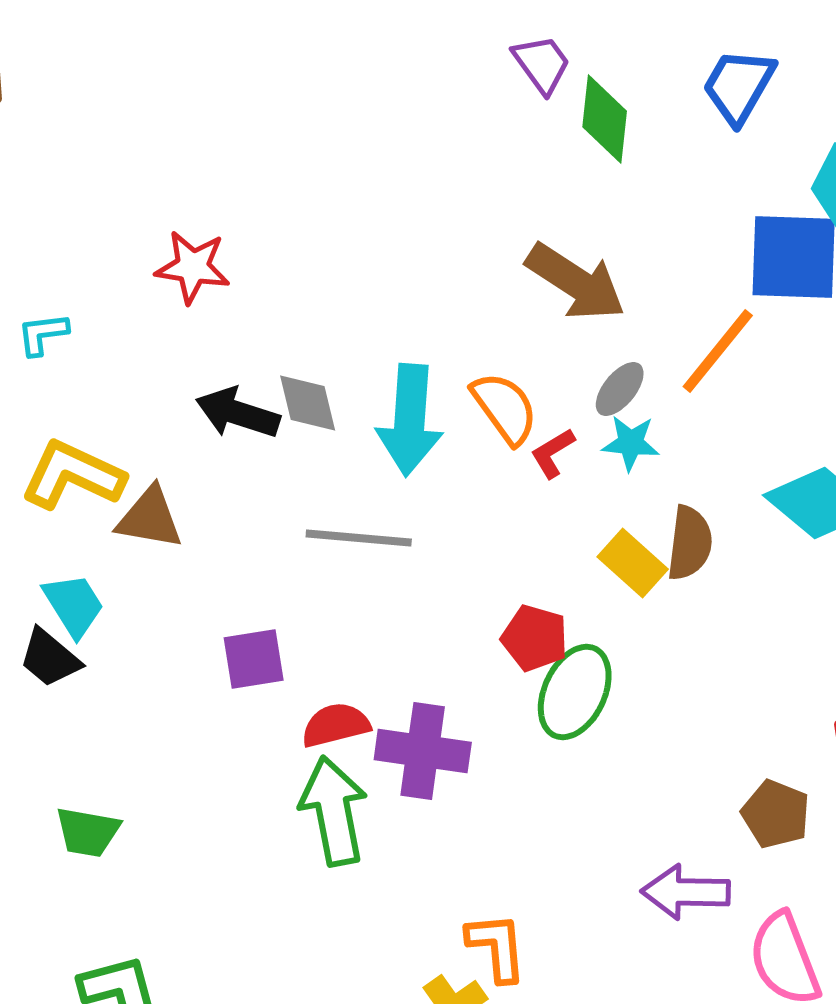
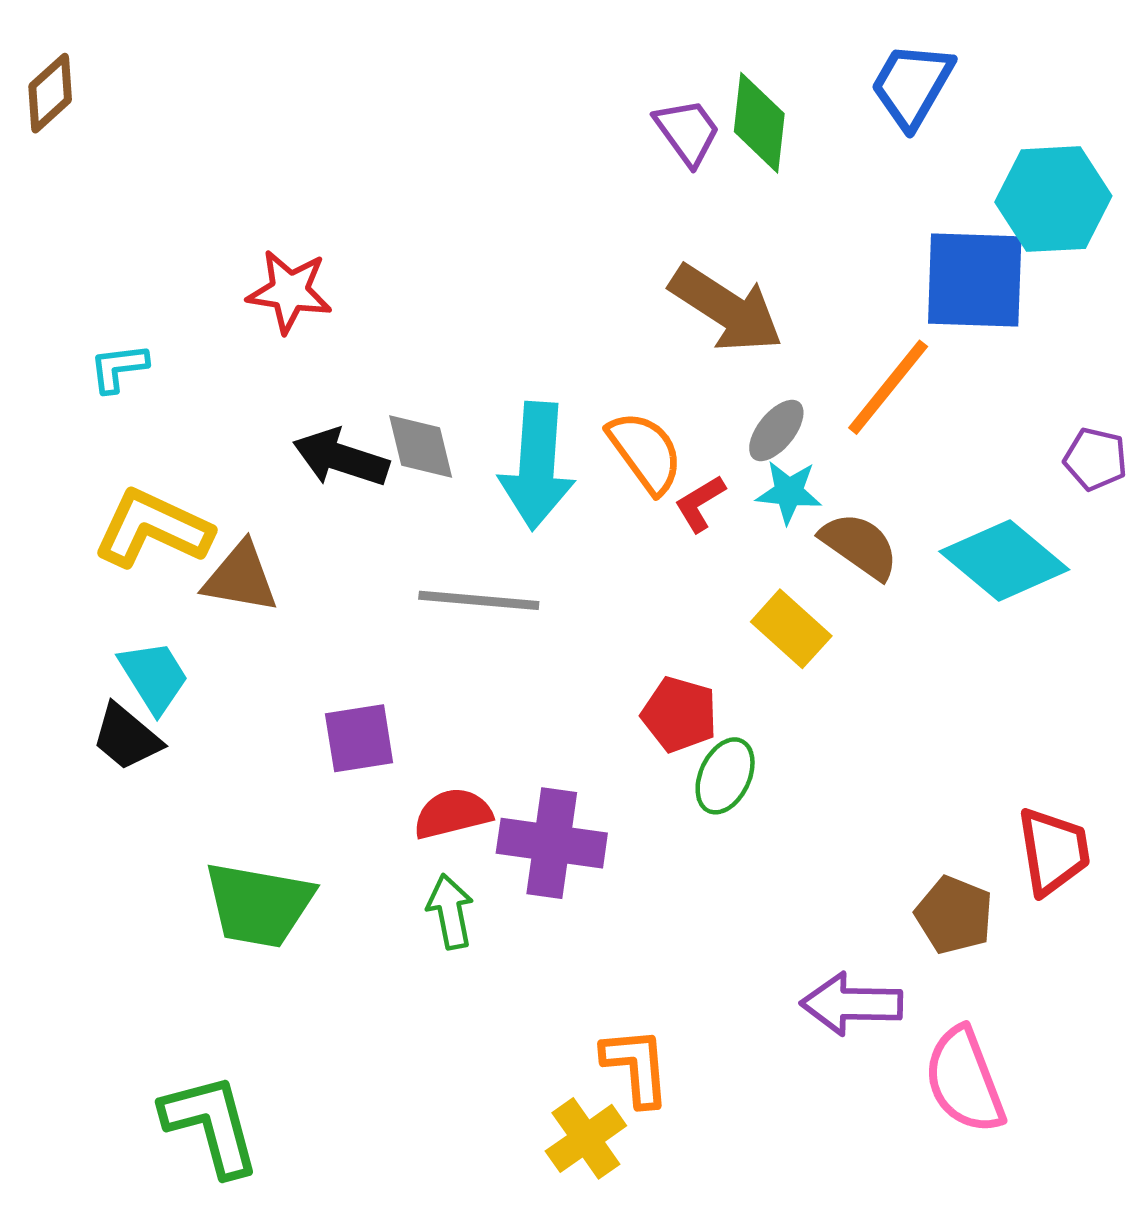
purple trapezoid: (542, 64) -> (687, 132), moved
brown semicircle: (690, 543) -> (860, 546), moved, turned -62
green ellipse: (575, 692) -> (725, 776), size x0.7
green arrow: (334, 811) -> (450, 912), size x0.6
green trapezoid: (88, 832) -> (259, 905), moved, size x1.5

